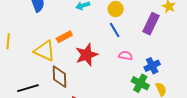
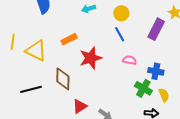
yellow triangle: (45, 51) -> (36, 51), moved
blue cross: (152, 66) -> (156, 71), turned 35

